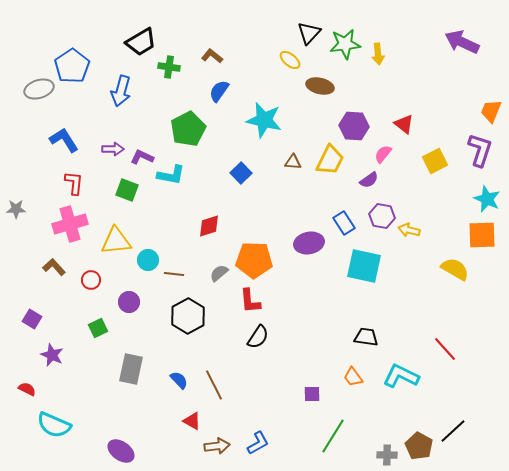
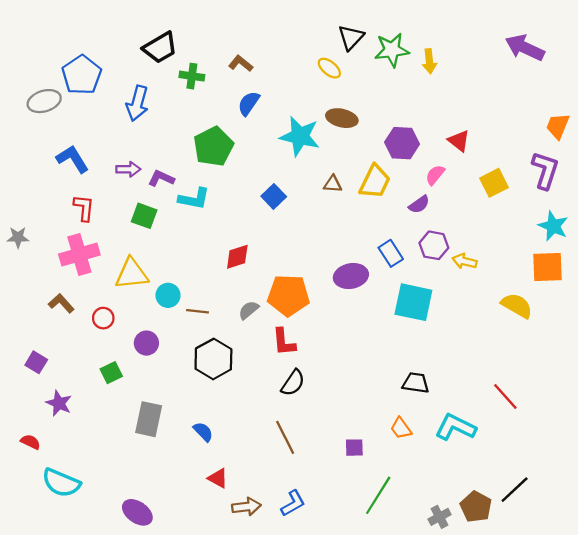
brown ellipse: (320, 86) -> (342, 118), moved
brown line: (214, 385) -> (285, 437), moved
gray cross: (387, 455) -> (440, 517), turned -30

